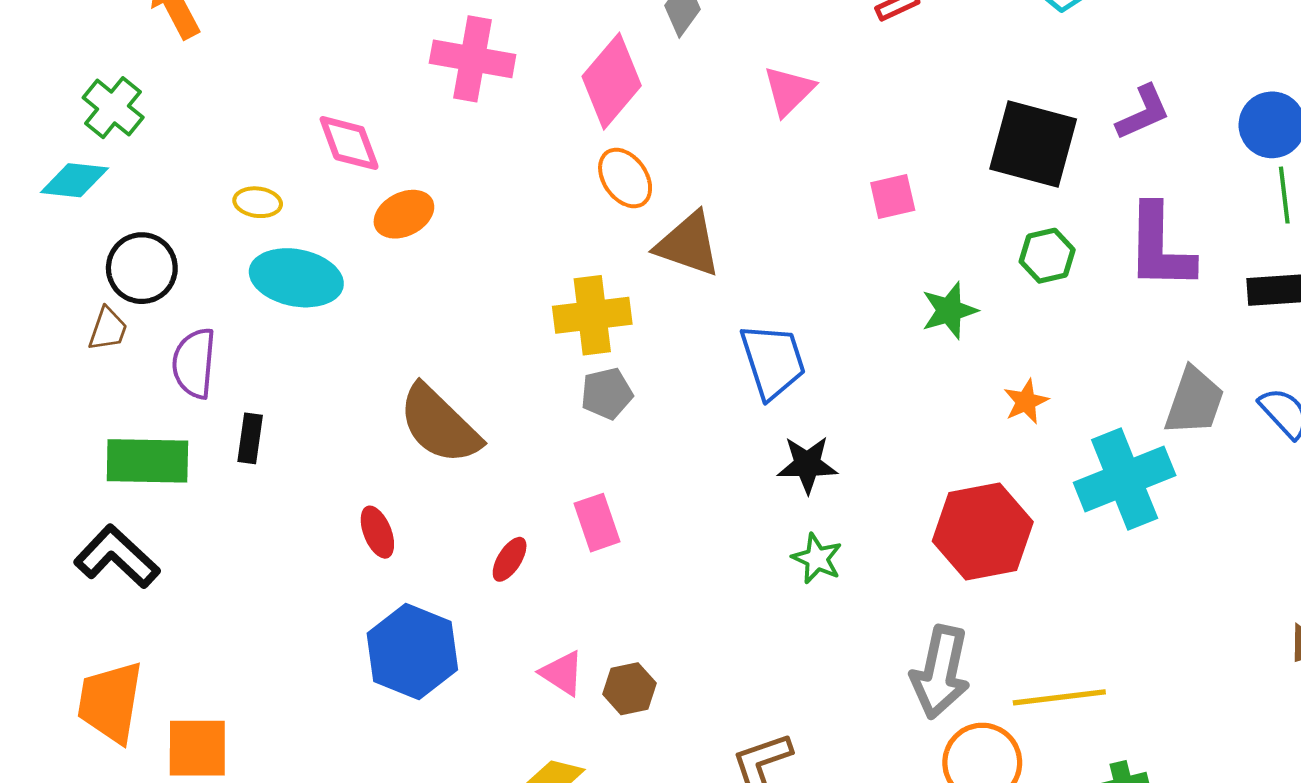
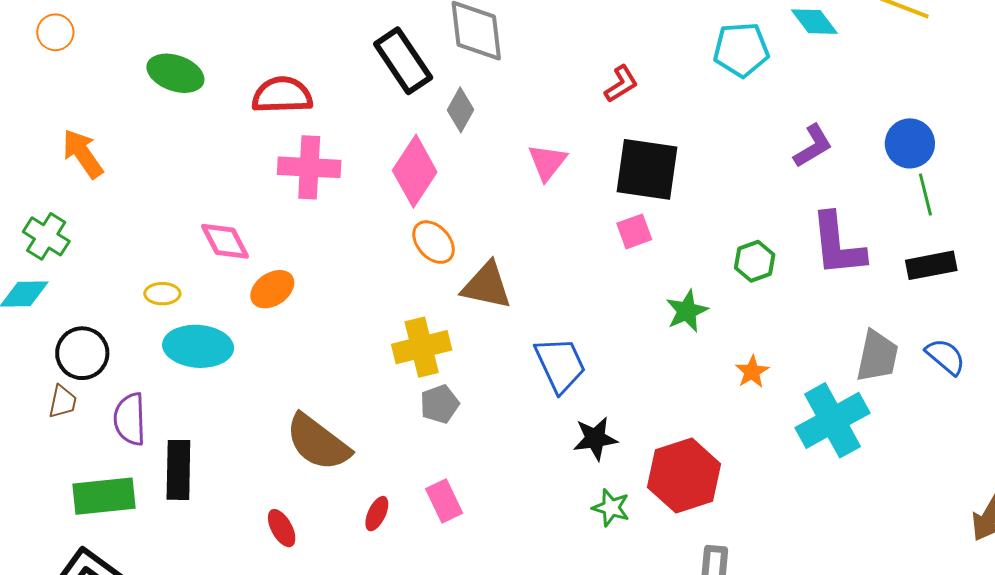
black square: (1033, 144) -> (647, 169), moved
black rectangle: (250, 438) -> (178, 470), size x1.6
red hexagon: (983, 531) -> (684, 476), moved
red ellipse: (510, 559) -> (377, 514), moved

